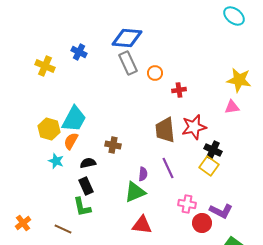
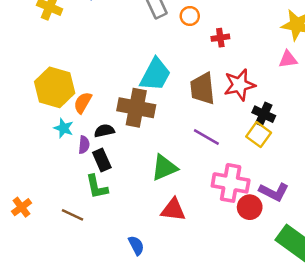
cyan trapezoid: (74, 119) -> (155, 75), moved
yellow hexagon: (49, 129) -> (55, 87), size x1.4
brown cross: (113, 145) -> (136, 108), size x1.8
purple line: (168, 168) -> (206, 137), turned -35
purple semicircle: (143, 174) -> (84, 145), moved
pink cross: (187, 204) -> (231, 183), size x1.6

